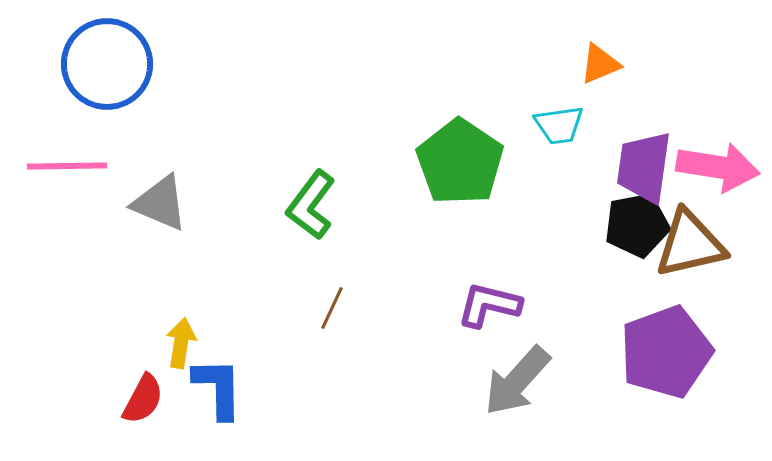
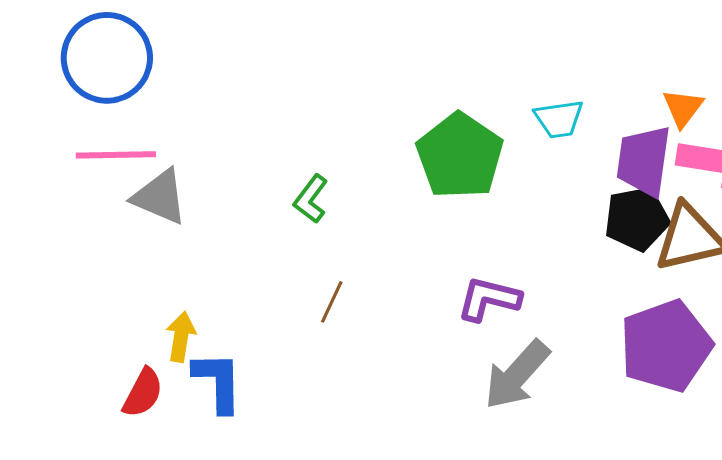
orange triangle: (600, 64) -> (683, 108), moved, turned -30
pink line: (67, 166) -> (116, 155), moved
green L-shape: (311, 205) -> (311, 199), size x0.7

